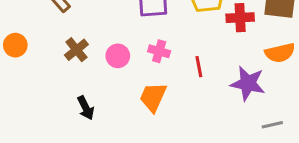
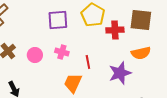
purple star: (248, 83) -> (120, 73), turned -30
orange trapezoid: (153, 97) -> (73, 83), moved

